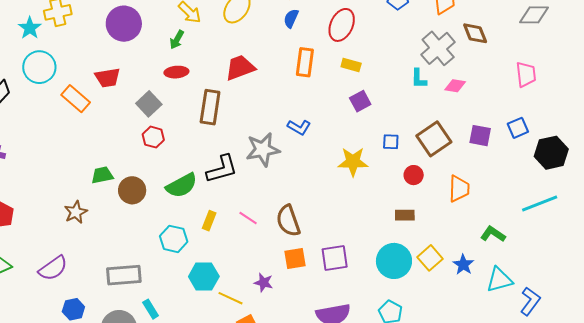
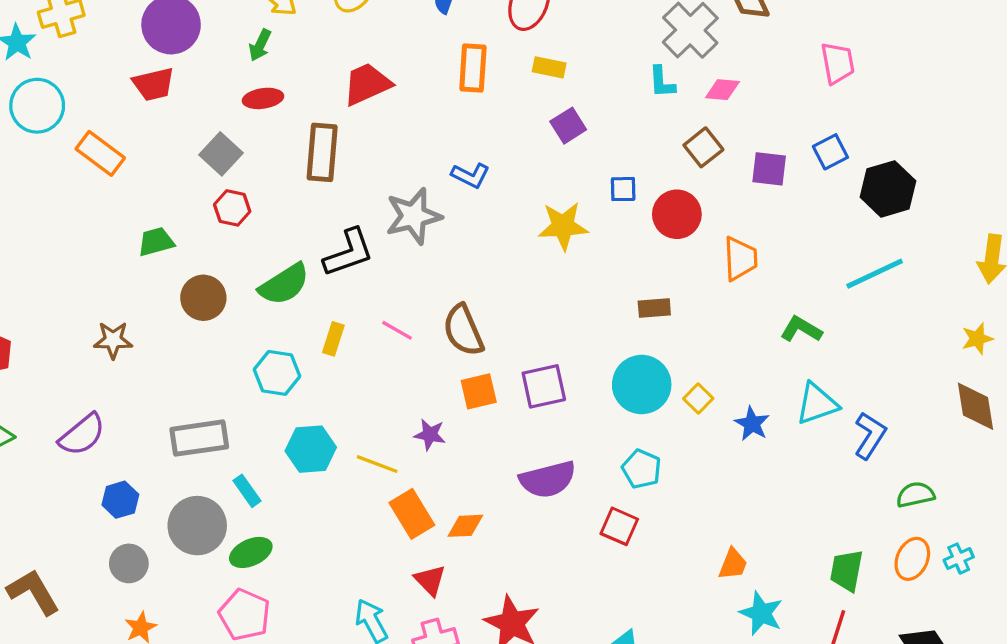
red trapezoid: (108, 78) -> (153, 84), moved
brown square: (434, 139) -> (703, 147), moved, size x0.7
green trapezoid: (102, 175) -> (156, 242), moved
red circle: (414, 175) -> (677, 214), moved, size x1.5
brown star: (76, 212) -> (113, 340), turned 30
yellow square: (430, 258) -> (698, 398), moved, size x0.7
blue star: (463, 265) -> (752, 424), moved
cyan hexagon: (204, 276) -> (311, 449), moved

